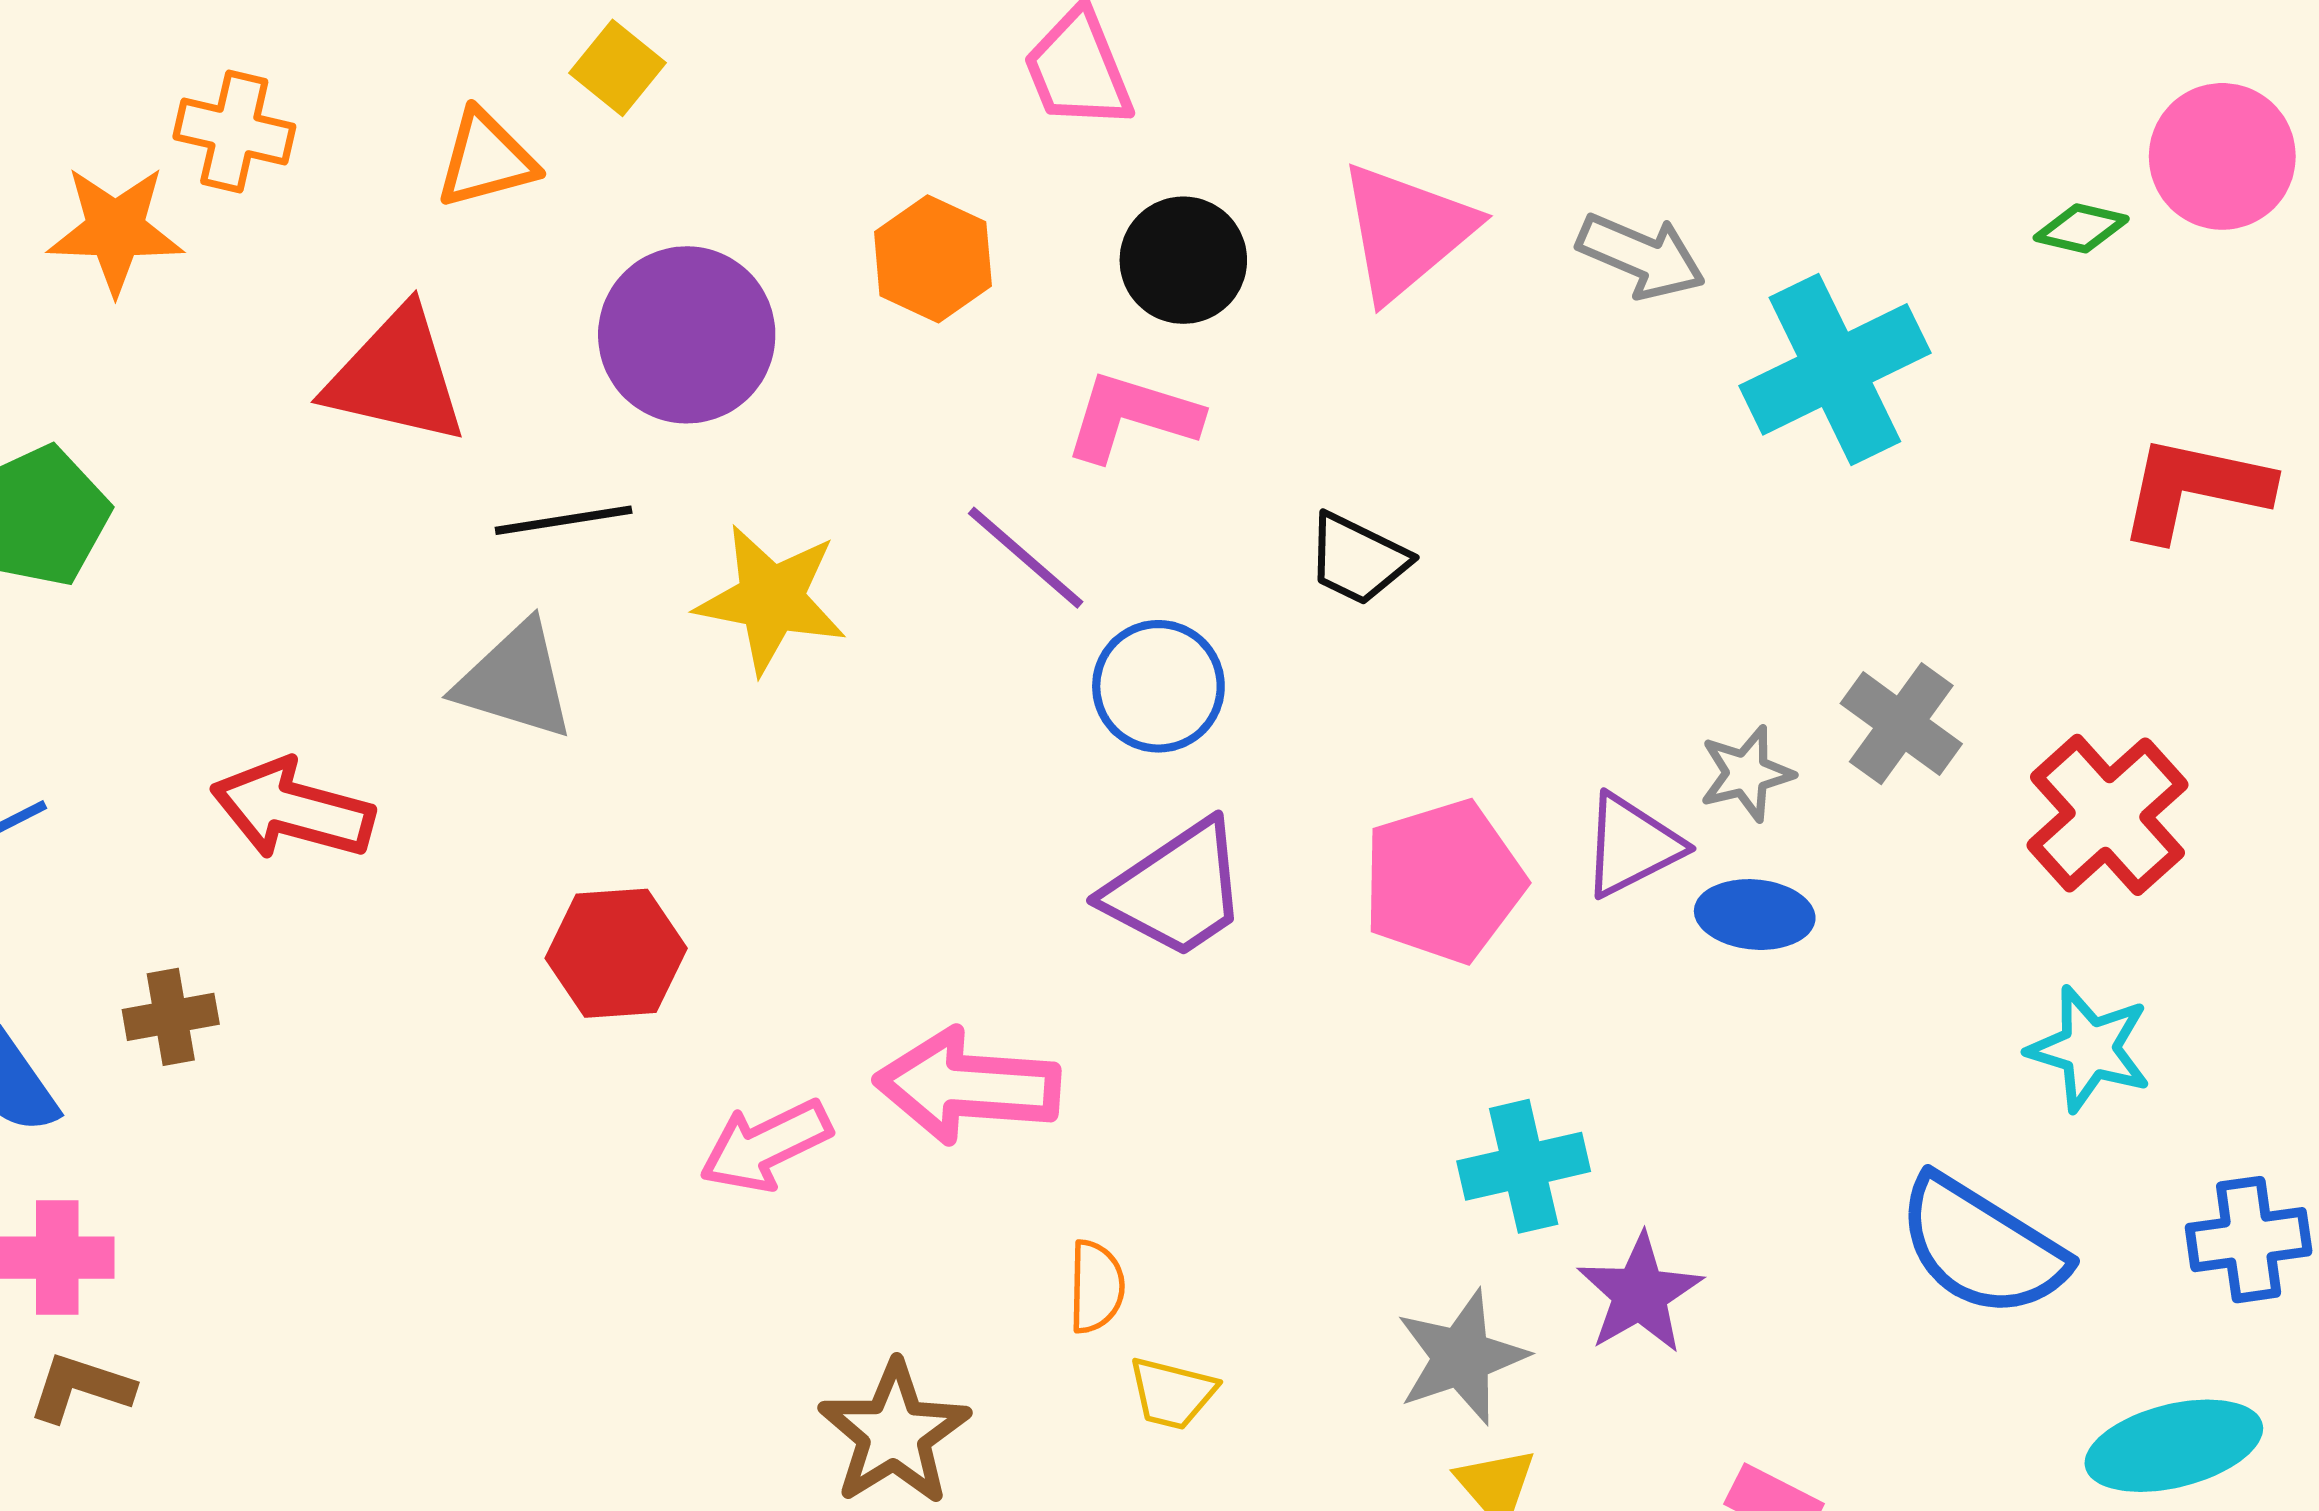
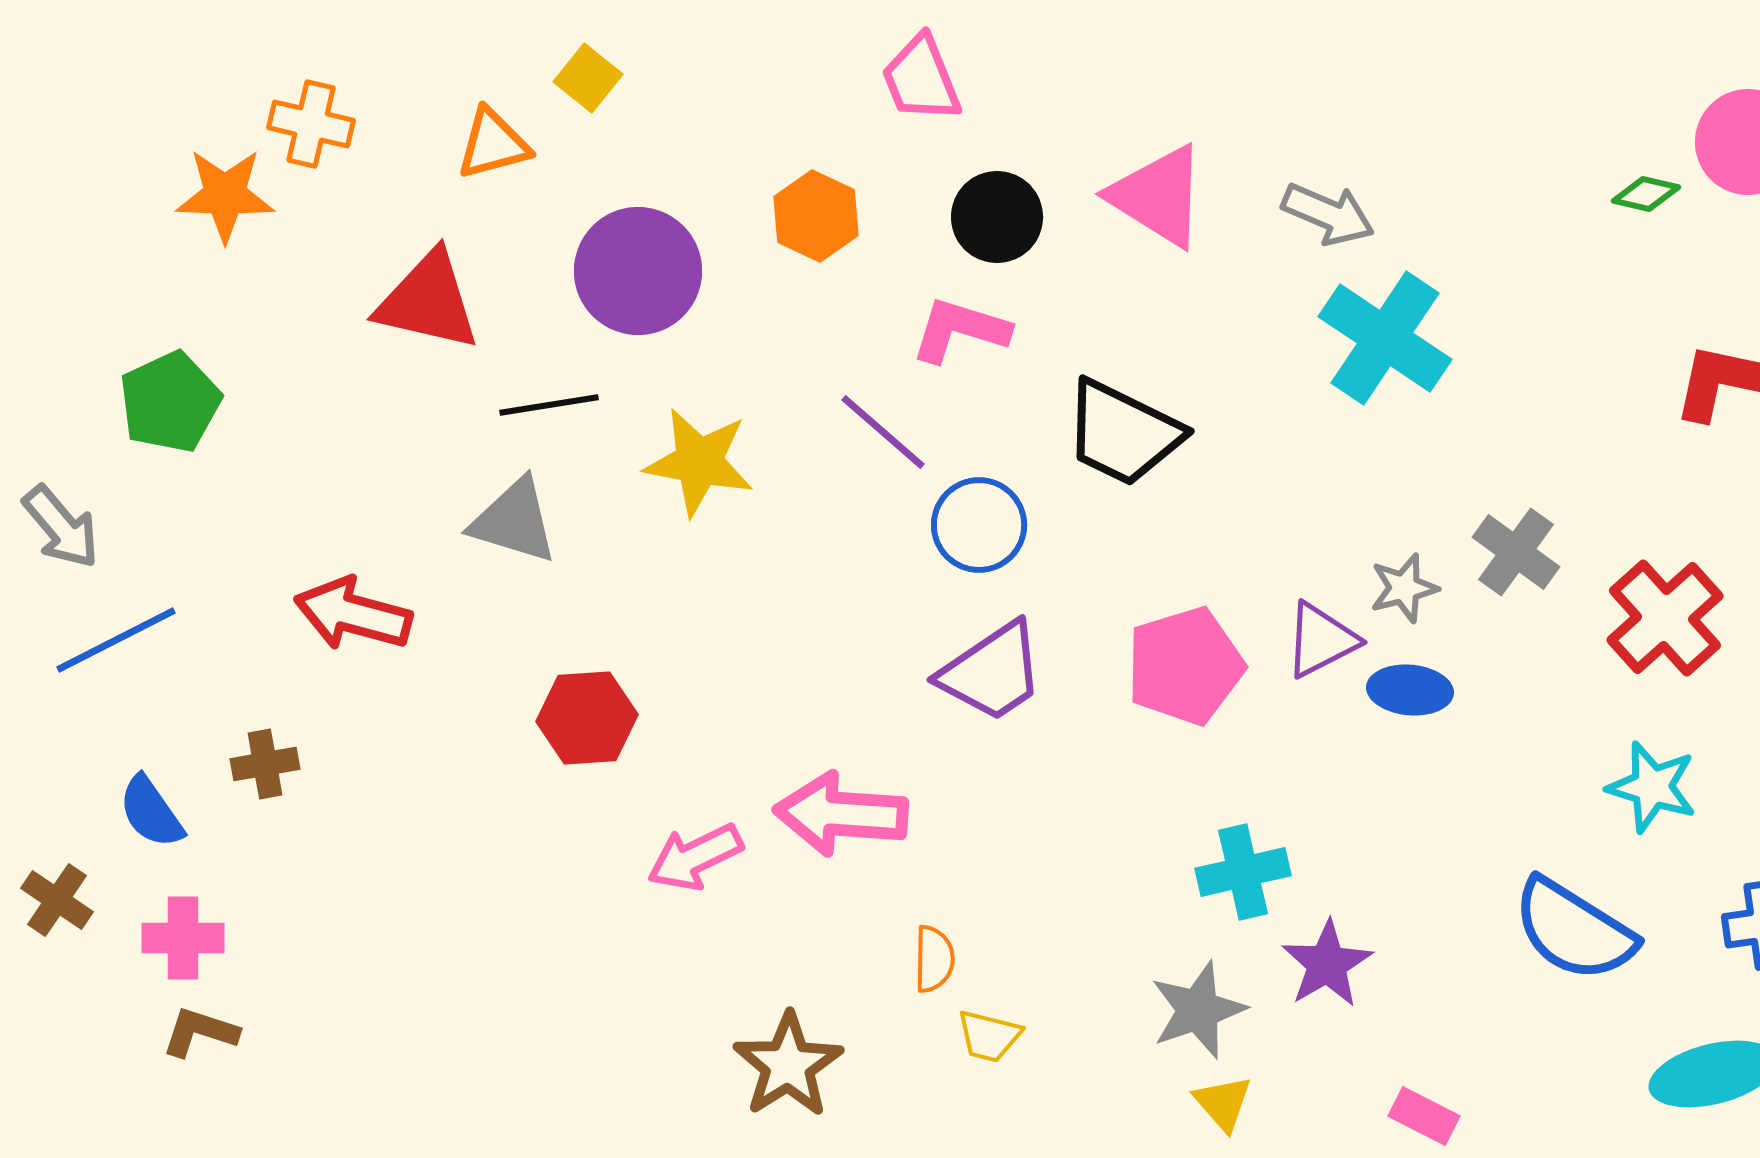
pink triangle: (1406, 231) -> (1158, 196), turned -48
cyan cross: (1835, 369) -> (1385, 338), moved, turned -30
black trapezoid: (1358, 559) -> (1123, 433), size x1.6

